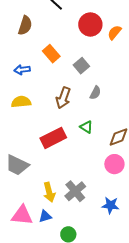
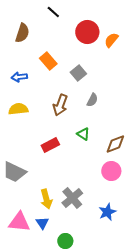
red rectangle: (53, 138) -> (50, 145), size x0.7
blue star: (110, 205) -> (107, 212), turned -30
blue triangle: (45, 216) -> (42, 223), turned -48

